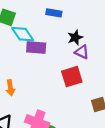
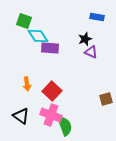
blue rectangle: (54, 13) -> (97, 17), moved
red square: (72, 77) -> (52, 91), moved, turned -30

